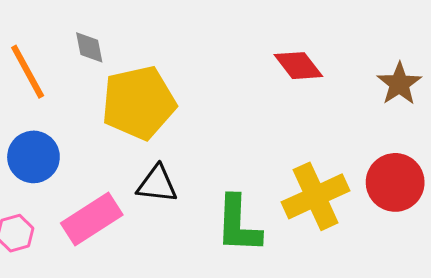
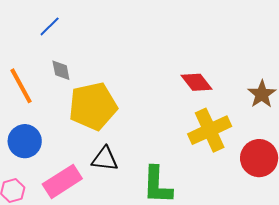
yellow cross: (316, 196) -> (210, 130), moved

